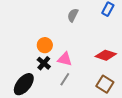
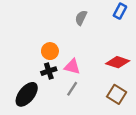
black cross: (44, 63) -> (49, 71), turned 32

